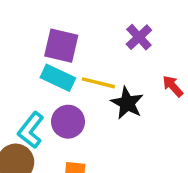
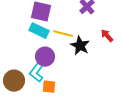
cyan L-shape: (31, 130) -> (37, 72), moved

